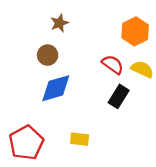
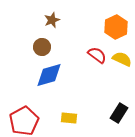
black rectangle: (119, 96) -> (119, 113), moved

